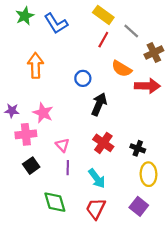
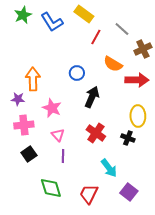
yellow rectangle: (103, 15) -> (84, 14), moved
orange arrow: (36, 65) -> (33, 79), moved
purple star: (12, 111) -> (18, 99), moved
pink star: (43, 113) -> (52, 108), moved
yellow ellipse: (148, 174) -> (138, 116), moved
cyan arrow: (97, 178) -> (109, 168), moved

